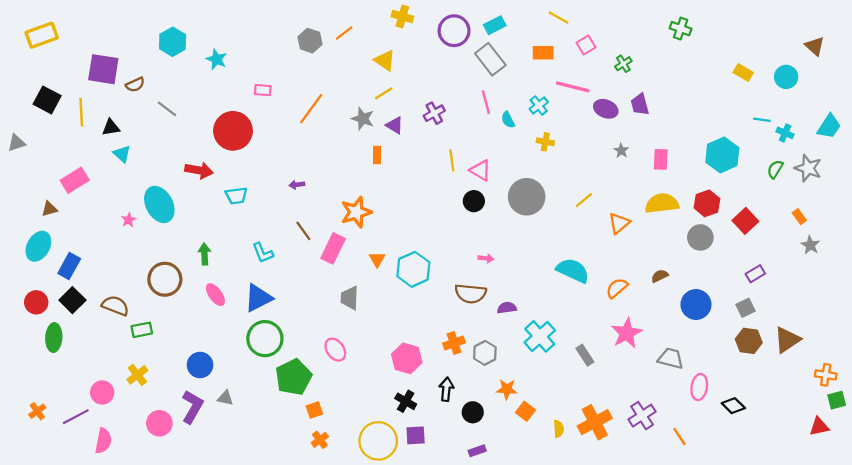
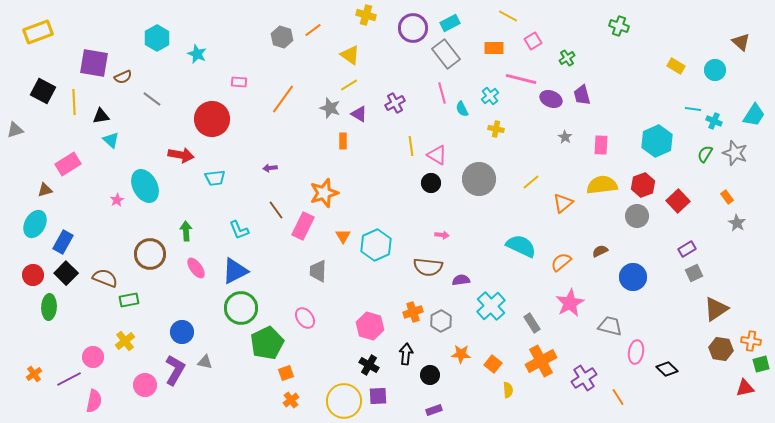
gray square: (745, 308) -> (694, 273), moved
brown hexagon: (749, 341) -> (721, 349), moved
orange square: (526, 411) -> (493, 364), moved
orange cross: (595, 422) -> (541, 361), moved

